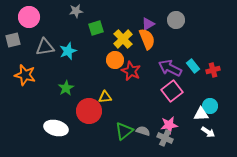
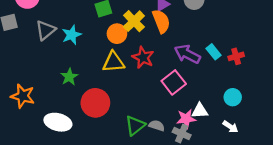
gray triangle: (45, 47) -> (45, 30), turned -30
orange circle: (115, 60) -> (117, 34), moved
orange star: (25, 75) -> (23, 96), moved
pink square: (172, 91) -> (174, 82), moved
yellow triangle: (105, 97) -> (114, 62), moved, size x1.5
white triangle: (201, 114) -> (200, 111), moved

